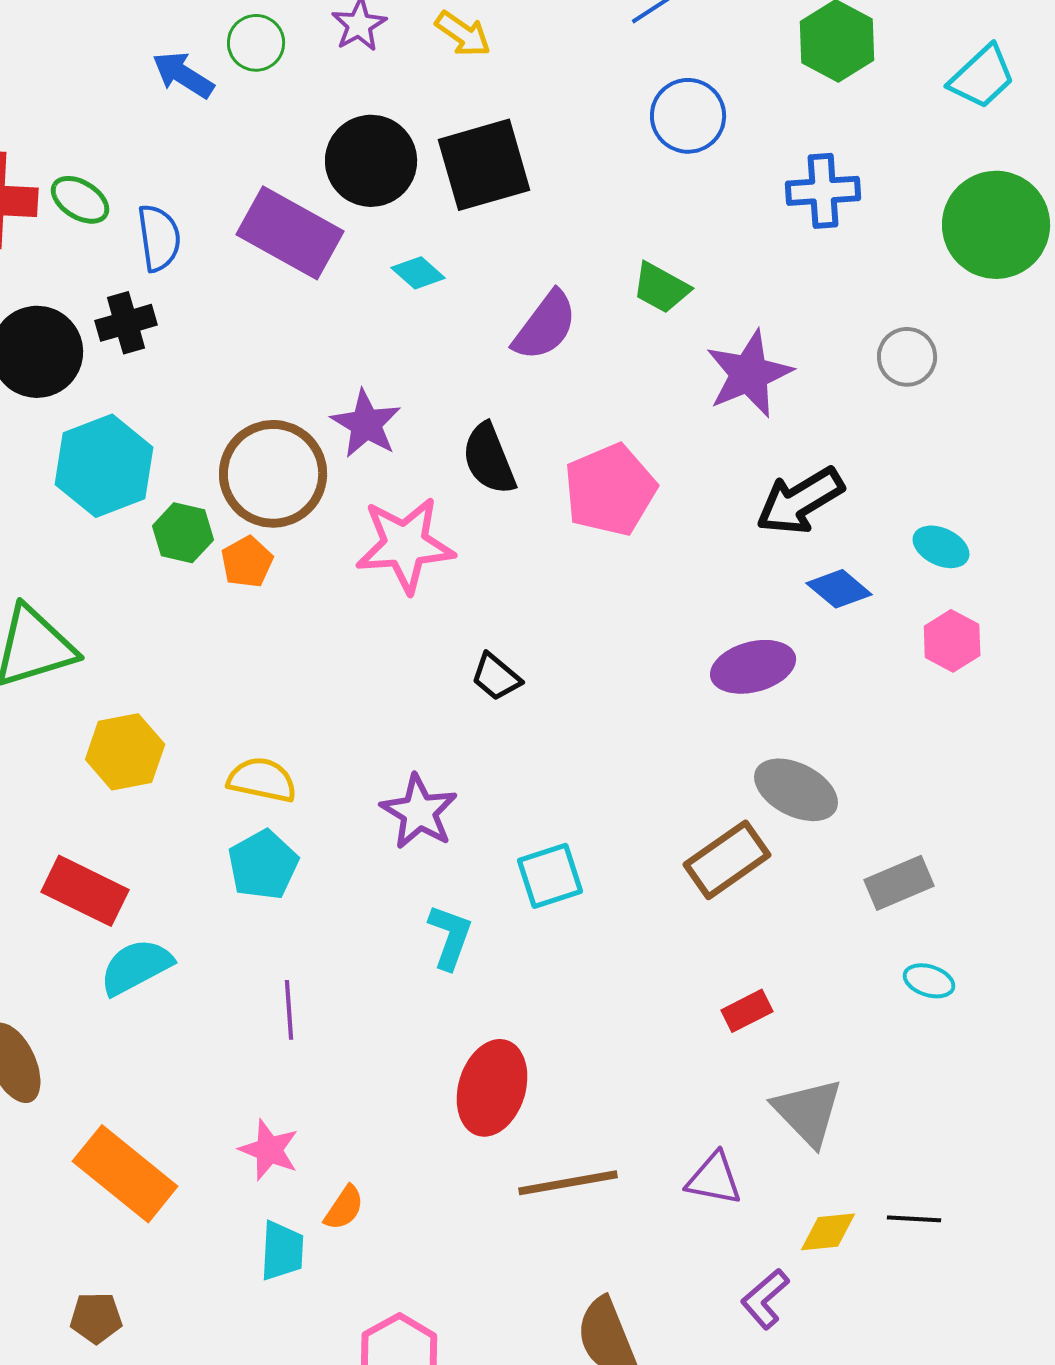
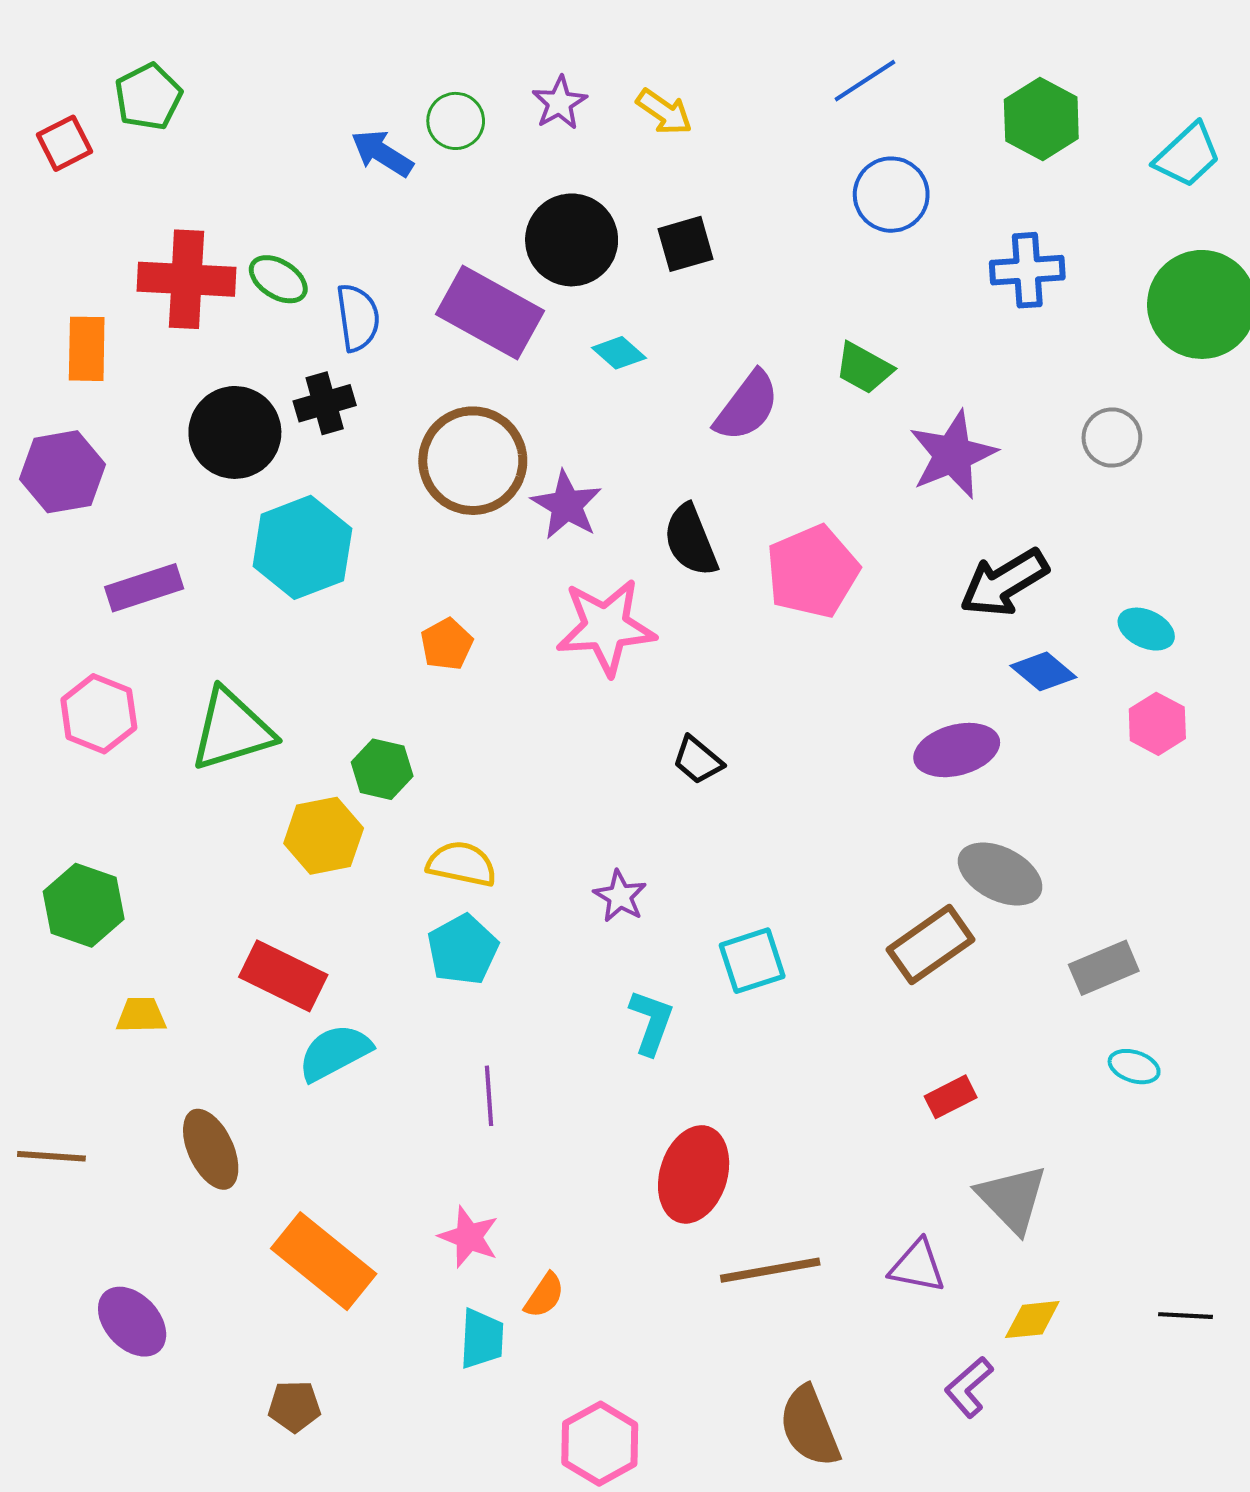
black square: (484, 165) -> (686, 244), size x0.6
brown circle: (273, 474) -> (473, 461), moved
green hexagon: (183, 533) -> (382, 769), moved
purple star: (419, 812) -> (620, 896), size x0.7
black line: (914, 1219) -> (1186, 1316), moved

